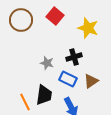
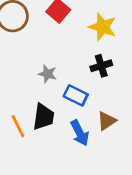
black cross: (74, 57) -> (101, 66), moved
brown triangle: (91, 81) -> (107, 121), moved

